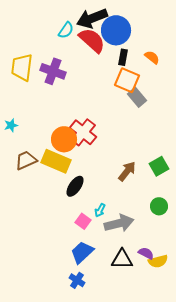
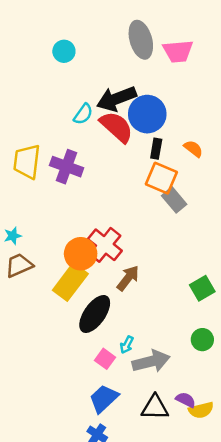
brown trapezoid: (26, 160) -> (19, 265), moved
yellow rectangle: (56, 161) -> (70, 282), turned -76
brown arrow: (127, 171) -> (128, 278), moved
black ellipse: (75, 186) -> (95, 314), size x1.4

